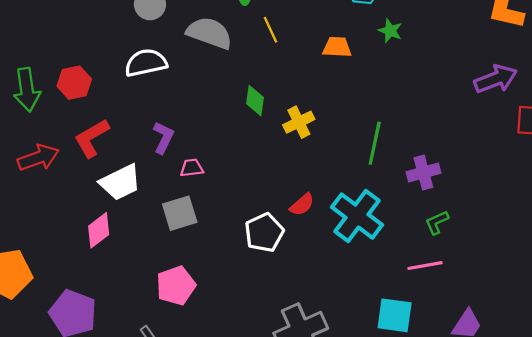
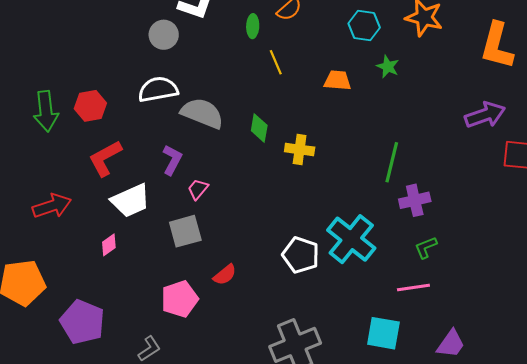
gray semicircle: (209, 33) -> (202, 113), moved
yellow cross: (299, 122) -> (300, 149), turned 32
green line: (375, 143) -> (392, 162), moved
red arrow: (38, 158) -> (52, 206), moved
pink trapezoid: (192, 168) -> (198, 189), turned -45
red semicircle: (302, 205) -> (225, 275), moved
pink diamond: (99, 230) -> (109, 245), size x0.7
white pentagon: (264, 233) -> (301, 255), moved, turned -30

